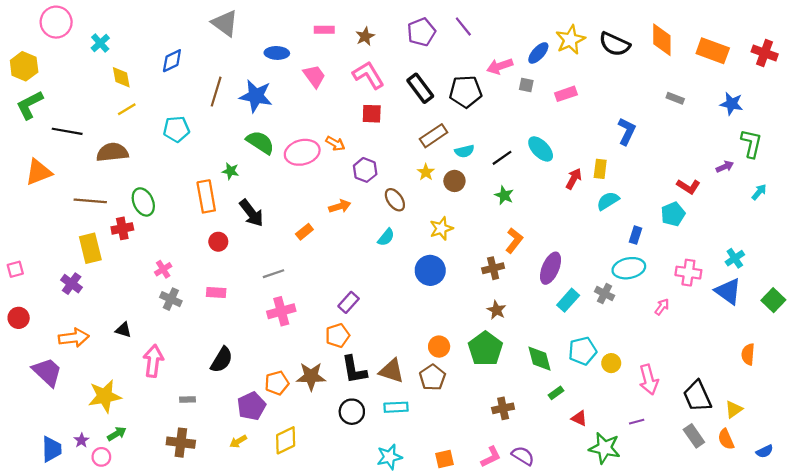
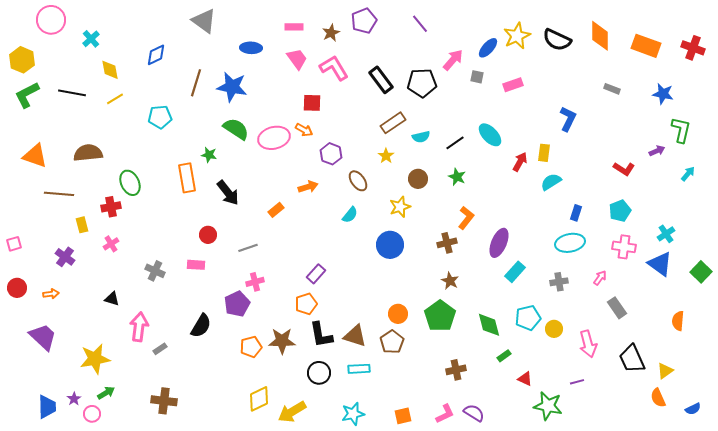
purple pentagon: (421, 32) -> (364, 21), moved
pink arrow: (500, 66) -> (453, 60), turned 150
pink trapezoid: (314, 76) -> (297, 59), moved
red square: (372, 114) -> (312, 103), moved
black line: (67, 131) -> (72, 93), moved
brown semicircle: (112, 152) -> (88, 153), moved
orange triangle: (38, 172) -> (35, 156), turned 40
brown circle: (454, 181) -> (418, 179), moved
brown line: (90, 201) -> (59, 194), moved
cyan pentagon: (673, 214) -> (620, 211), moved
red circle: (218, 242) -> (208, 235), moved
yellow rectangle: (90, 248) -> (82, 225), size x0.6
pink cross: (163, 269) -> (111, 244), moved
gray cross: (605, 294) -> (559, 282), moved, turned -36
pink cross: (281, 311) -> (255, 282), size x0.7
orange arrow: (74, 338) -> (51, 294), moved, size x0.6
gray rectangle: (187, 400) -> (160, 349), moved, turned -32
purple pentagon: (251, 406) -> (237, 304), moved
gray rectangle: (694, 436) -> (617, 308), moved
yellow arrow: (238, 441) -> (292, 412), moved, size x1.8

